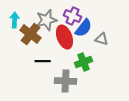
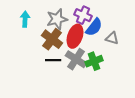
brown cross: (30, 34) -> (52, 39), moved
red ellipse: (64, 37) -> (75, 36), turned 40
gray cross: (66, 81) -> (76, 59), moved, turned 30

